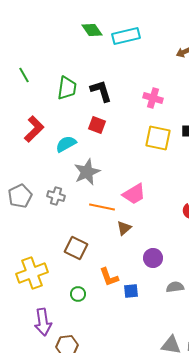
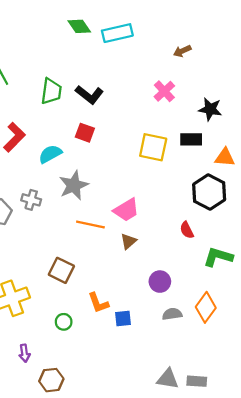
black L-shape: (101, 91) -> (89, 95), turned 145
pink cross: (153, 98) -> (164, 91), moved, turned 30
gray cross: (56, 196) -> (31, 200), moved
brown triangle: (124, 228) -> (129, 241), moved
purple circle: (153, 258) -> (160, 282), moved
purple arrow: (43, 322) -> (24, 353), size x0.6

